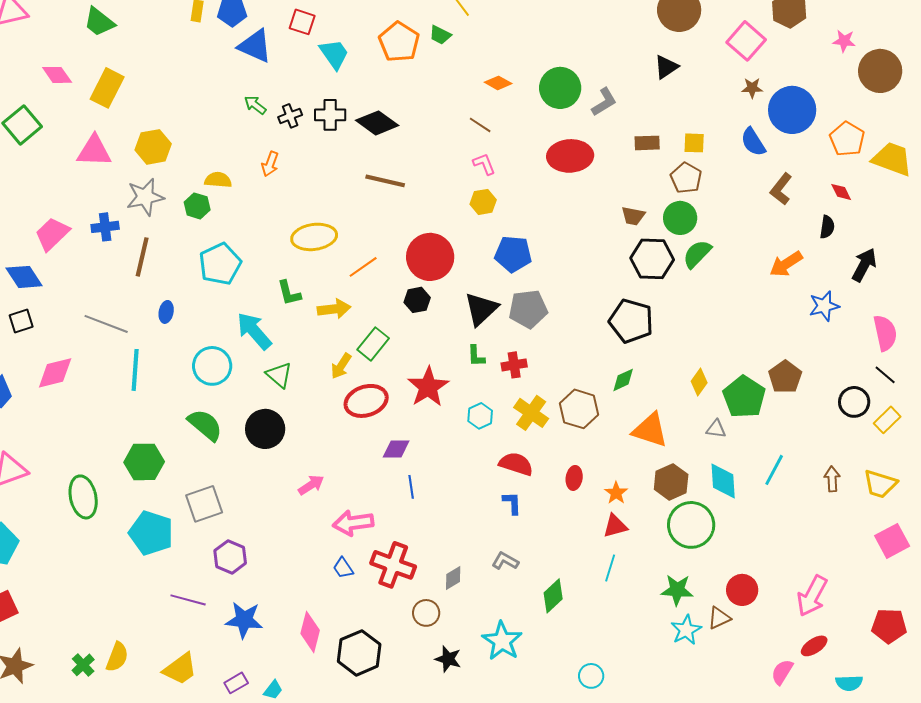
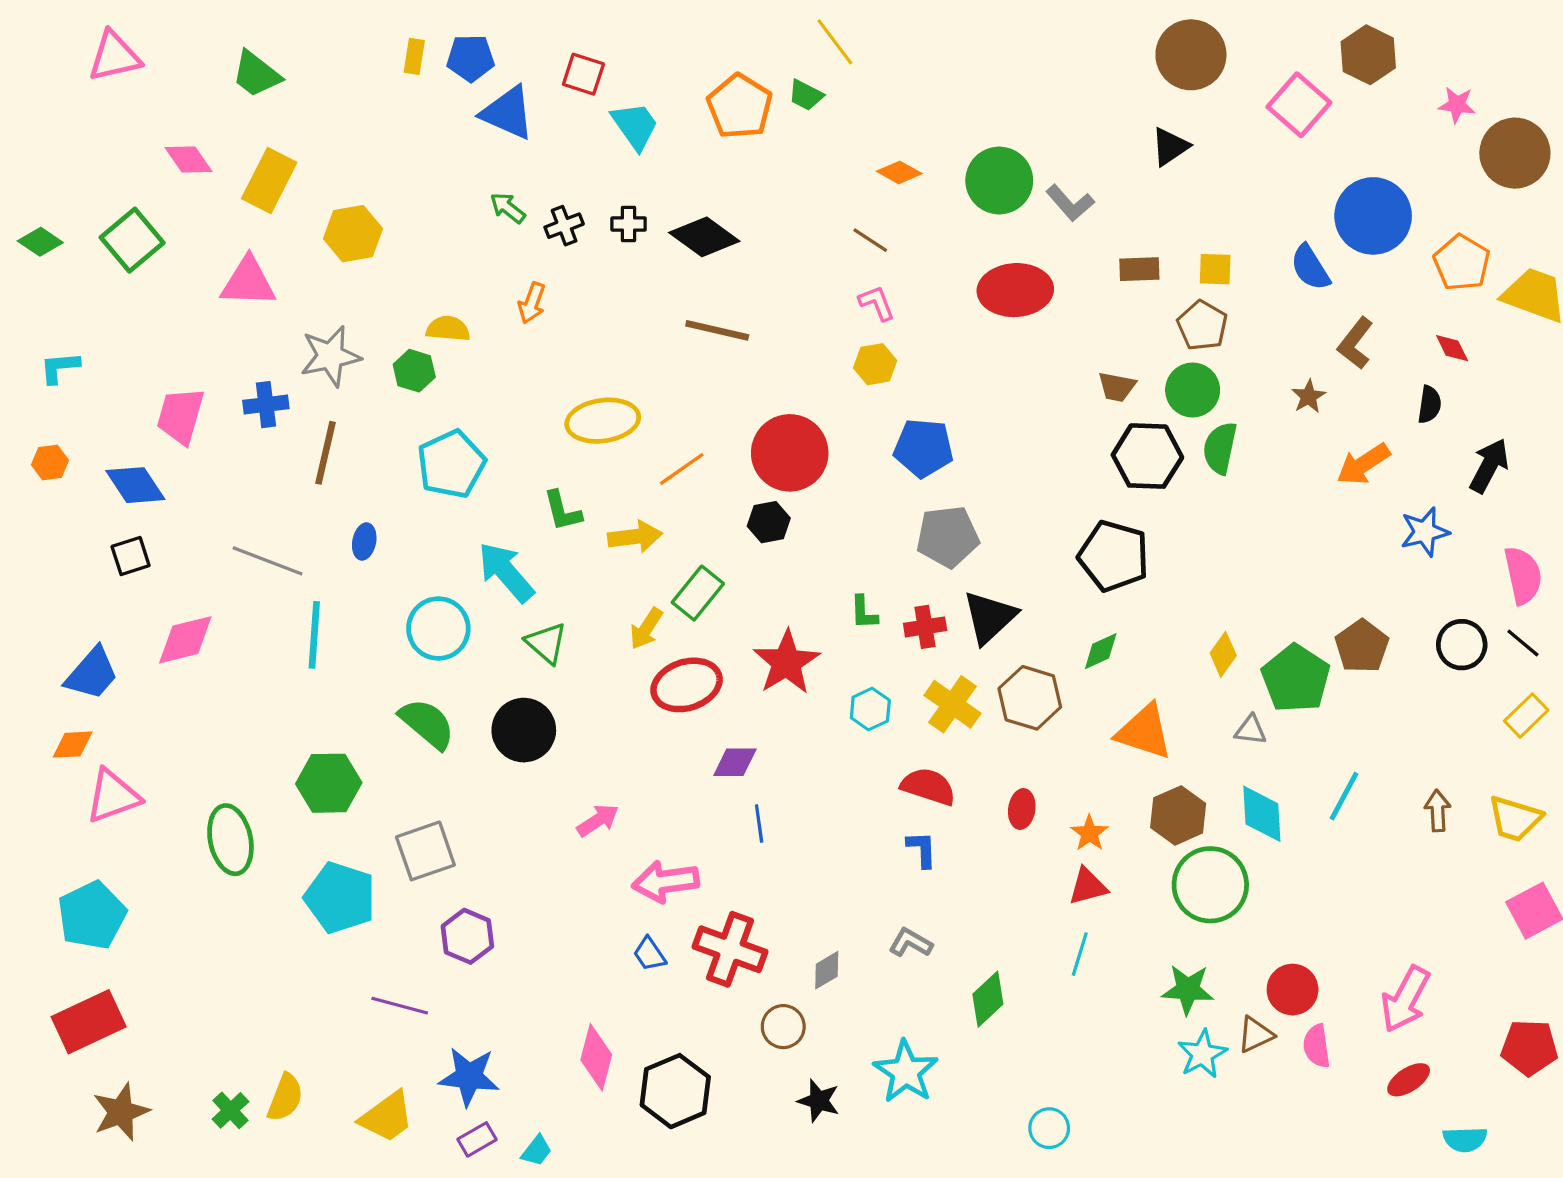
brown star: (752, 88) -> (1309, 396), moved, turned -30
gray L-shape: (604, 102) -> (1070, 203), turned 80
black cross: (330, 115) -> (629, 224), size x0.7
yellow hexagon: (153, 147) -> (353, 234), moved
pink trapezoid: (52, 234) -> (181, 416), turned -30
green semicircle: (697, 254) -> (1220, 448), turned -32
black triangle: (481, 309) -> (990, 617), moved
black circle: (854, 402) -> (1462, 645), moved
blue star: (244, 620) -> (469, 1077), moved
pink semicircle: (782, 672) -> (1317, 1046), moved, turned -40

